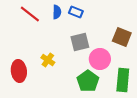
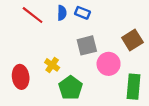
brown square: (122, 37) -> (132, 40), turned 36
green pentagon: (88, 81) -> (71, 88), moved

